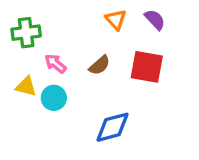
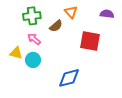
purple semicircle: (155, 20) -> (107, 14), moved, turned -40
green cross: (26, 33) -> (32, 16), moved
brown semicircle: (99, 65) -> (56, 26), moved

